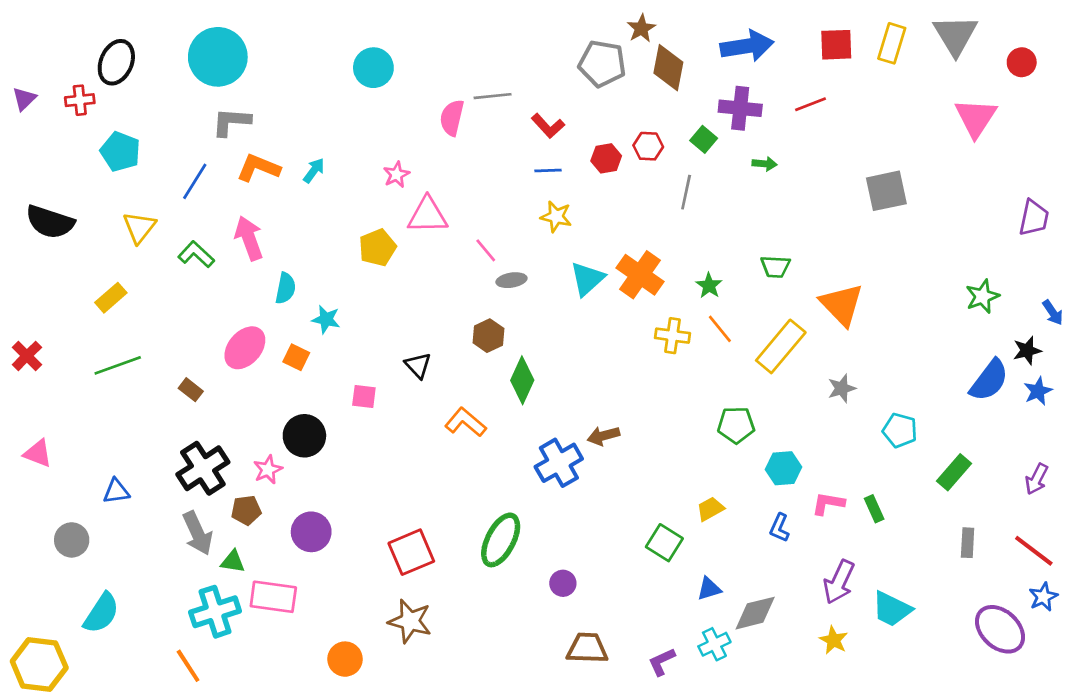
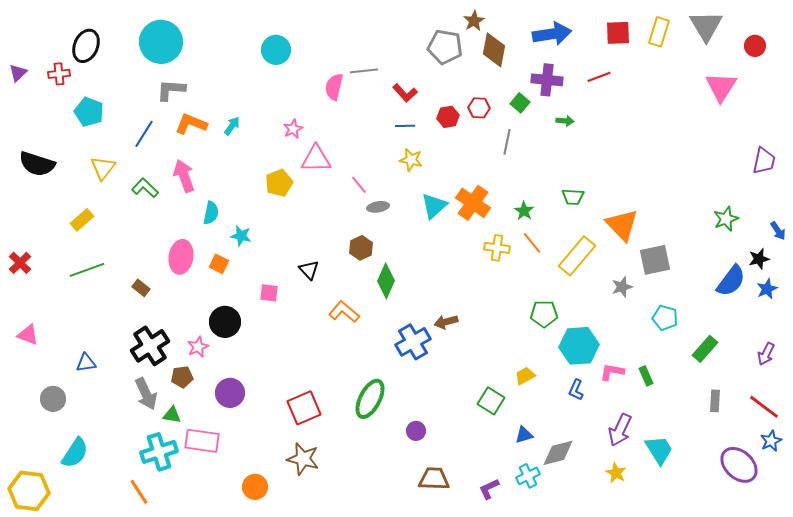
gray square: (886, 191) -> (655, 260), moved
pink ellipse: (245, 348) -> (181, 257), turned -32
cyan hexagon: (783, 468) -> (579, 346), size x1.5
cyan trapezoid: (892, 609) -> (659, 450), turned -148

